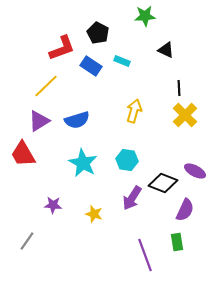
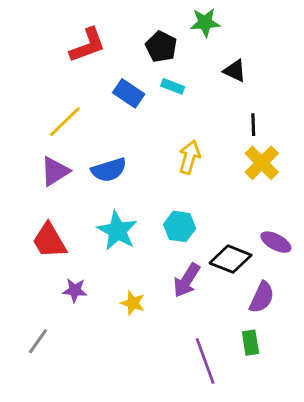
black pentagon: (98, 33) -> (161, 47), moved
red L-shape: (62, 48) -> (88, 45), moved
red trapezoid: (23, 154) -> (49, 241), moved

